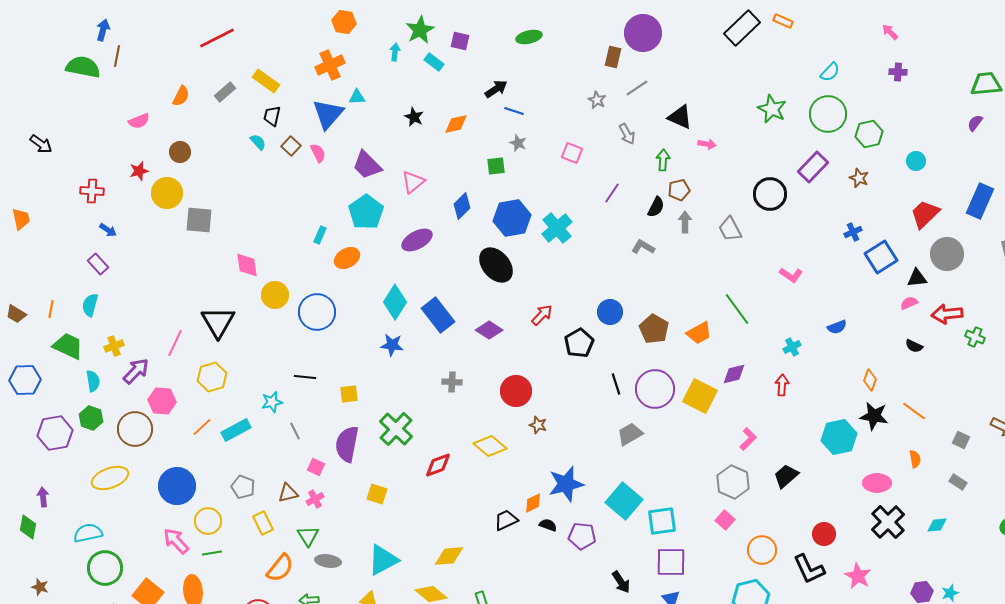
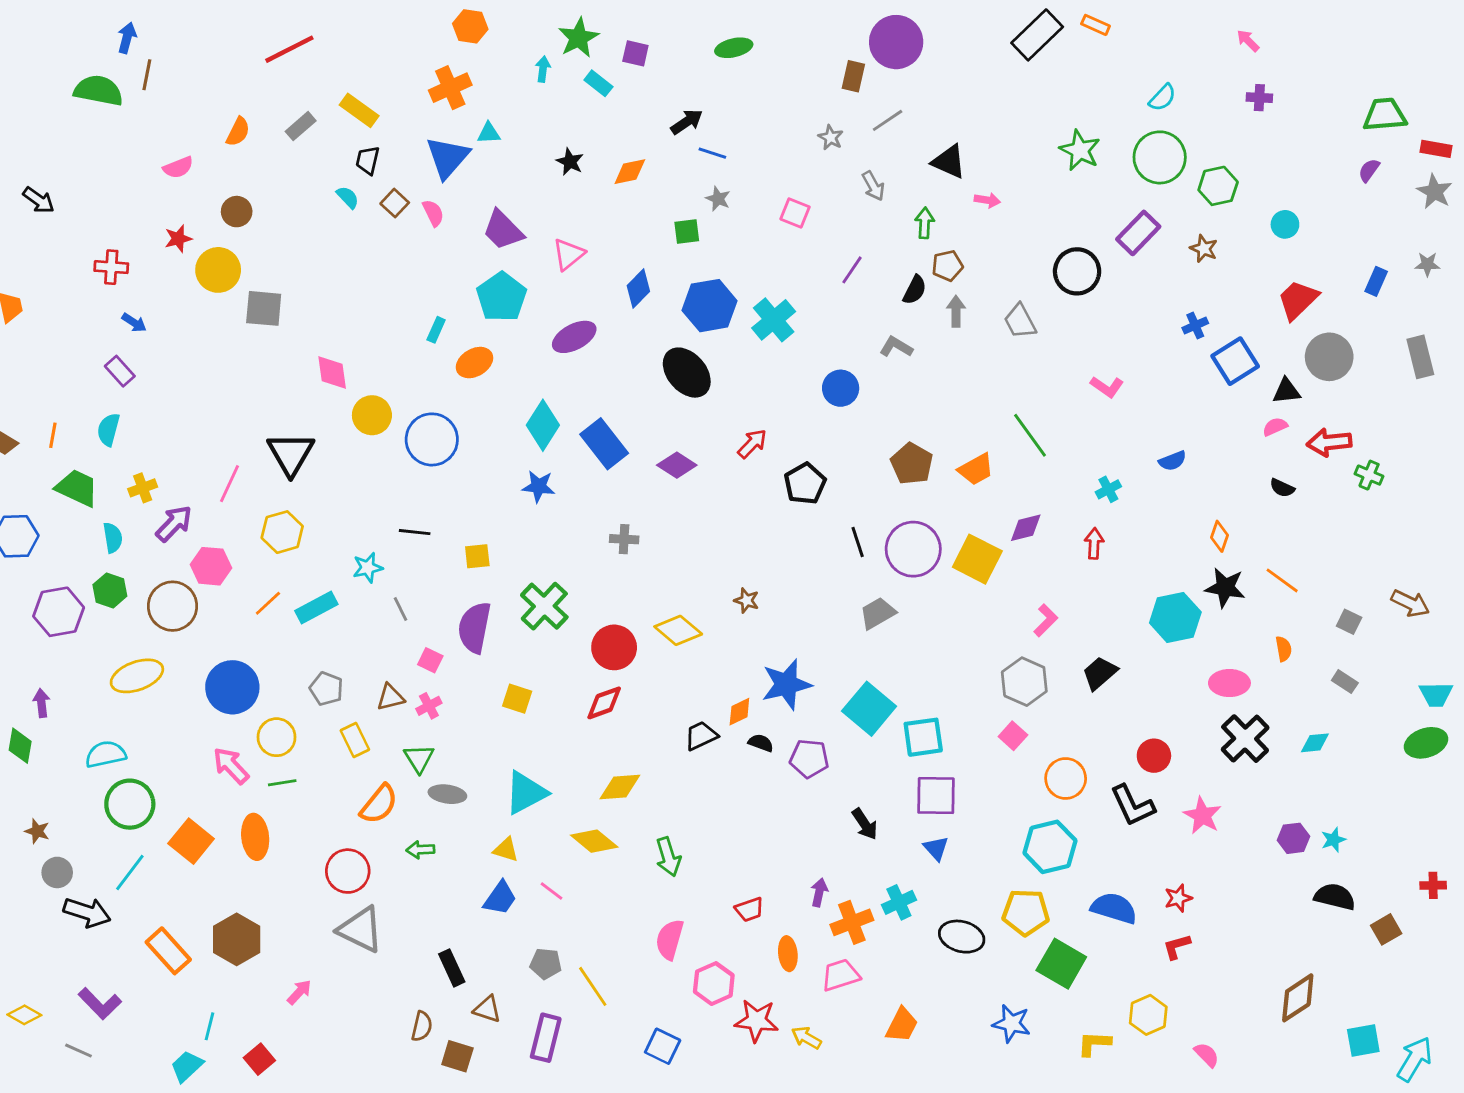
blue rectangle: (980, 201) -> (1376, 281), size x0.6
blue circle: (610, 312) -> (841, 388), moved
red circle: (516, 391) -> (614, 647), moved
red diamond: (438, 465) -> (604, 703), moved

